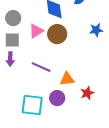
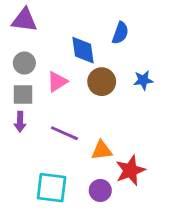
brown circle: (57, 34) -> (102, 82), moved
red star: (87, 93) -> (130, 170), size x1.5
purple circle: (57, 98) -> (100, 190), moved

